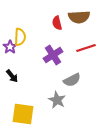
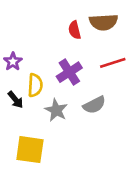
yellow semicircle: (20, 37) -> (35, 85), moved
gray star: (57, 100) -> (56, 110), moved

